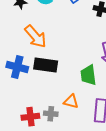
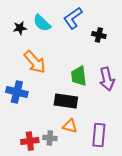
black rectangle: (46, 65) -> (66, 101), moved
green trapezoid: (88, 75) -> (79, 76), moved

